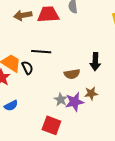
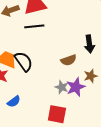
black line: (41, 52) -> (34, 26), moved
black semicircle: (27, 68) -> (24, 61), size x1.5

